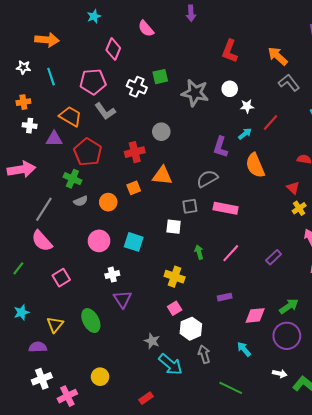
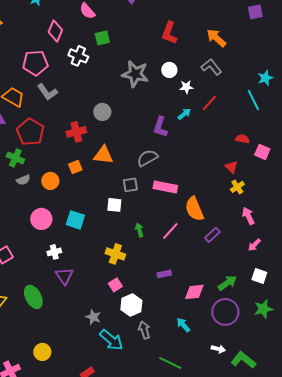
green square: (160, 77) -> (102, 38), moved
gray L-shape: (289, 83) -> (211, 67), moved
white cross: (137, 87) -> (78, 56), moved
orange semicircle: (255, 165) -> (194, 209), moved

